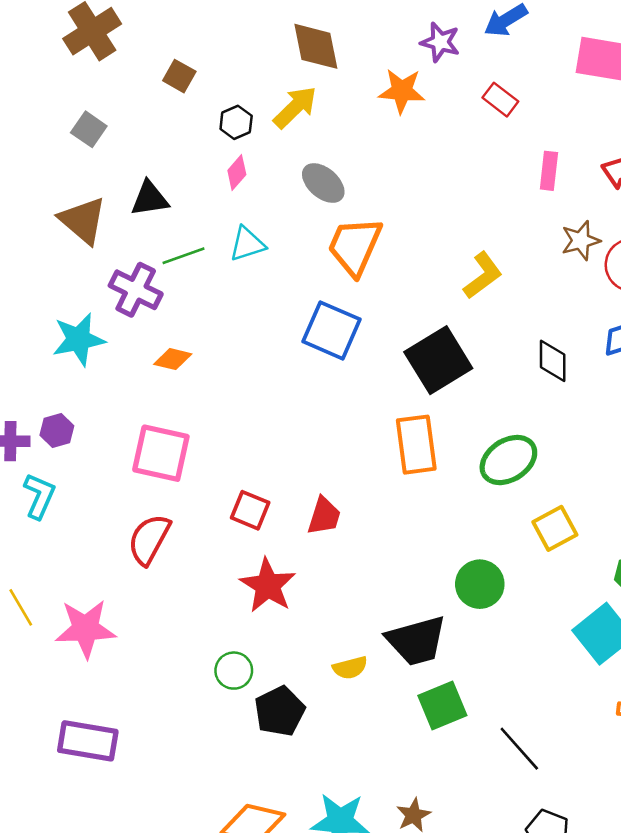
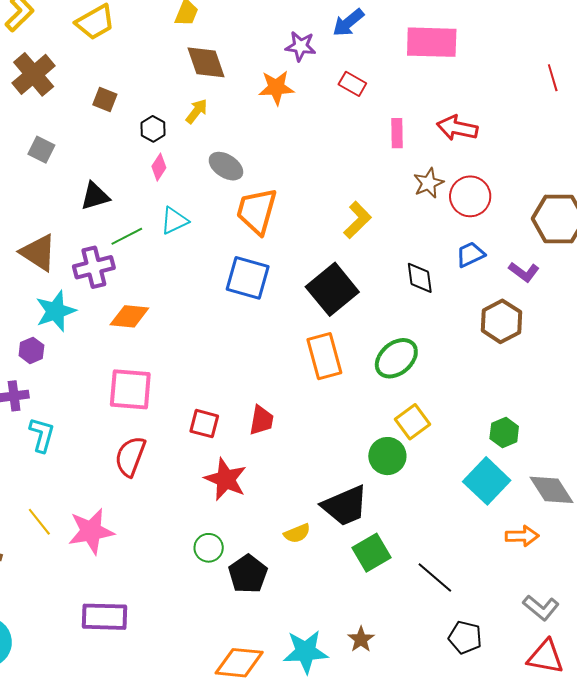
yellow arrow: (295, 107) -> (197, 111), size x0.7
brown triangle: (83, 220) -> (38, 253), moved
purple cross: (136, 290) -> (94, 267), turned -33
orange diamond: (173, 359) -> (129, 316), size x1.4
purple hexagon: (57, 430) -> (31, 350), moved
yellow square: (555, 528) -> (412, 422), moved

